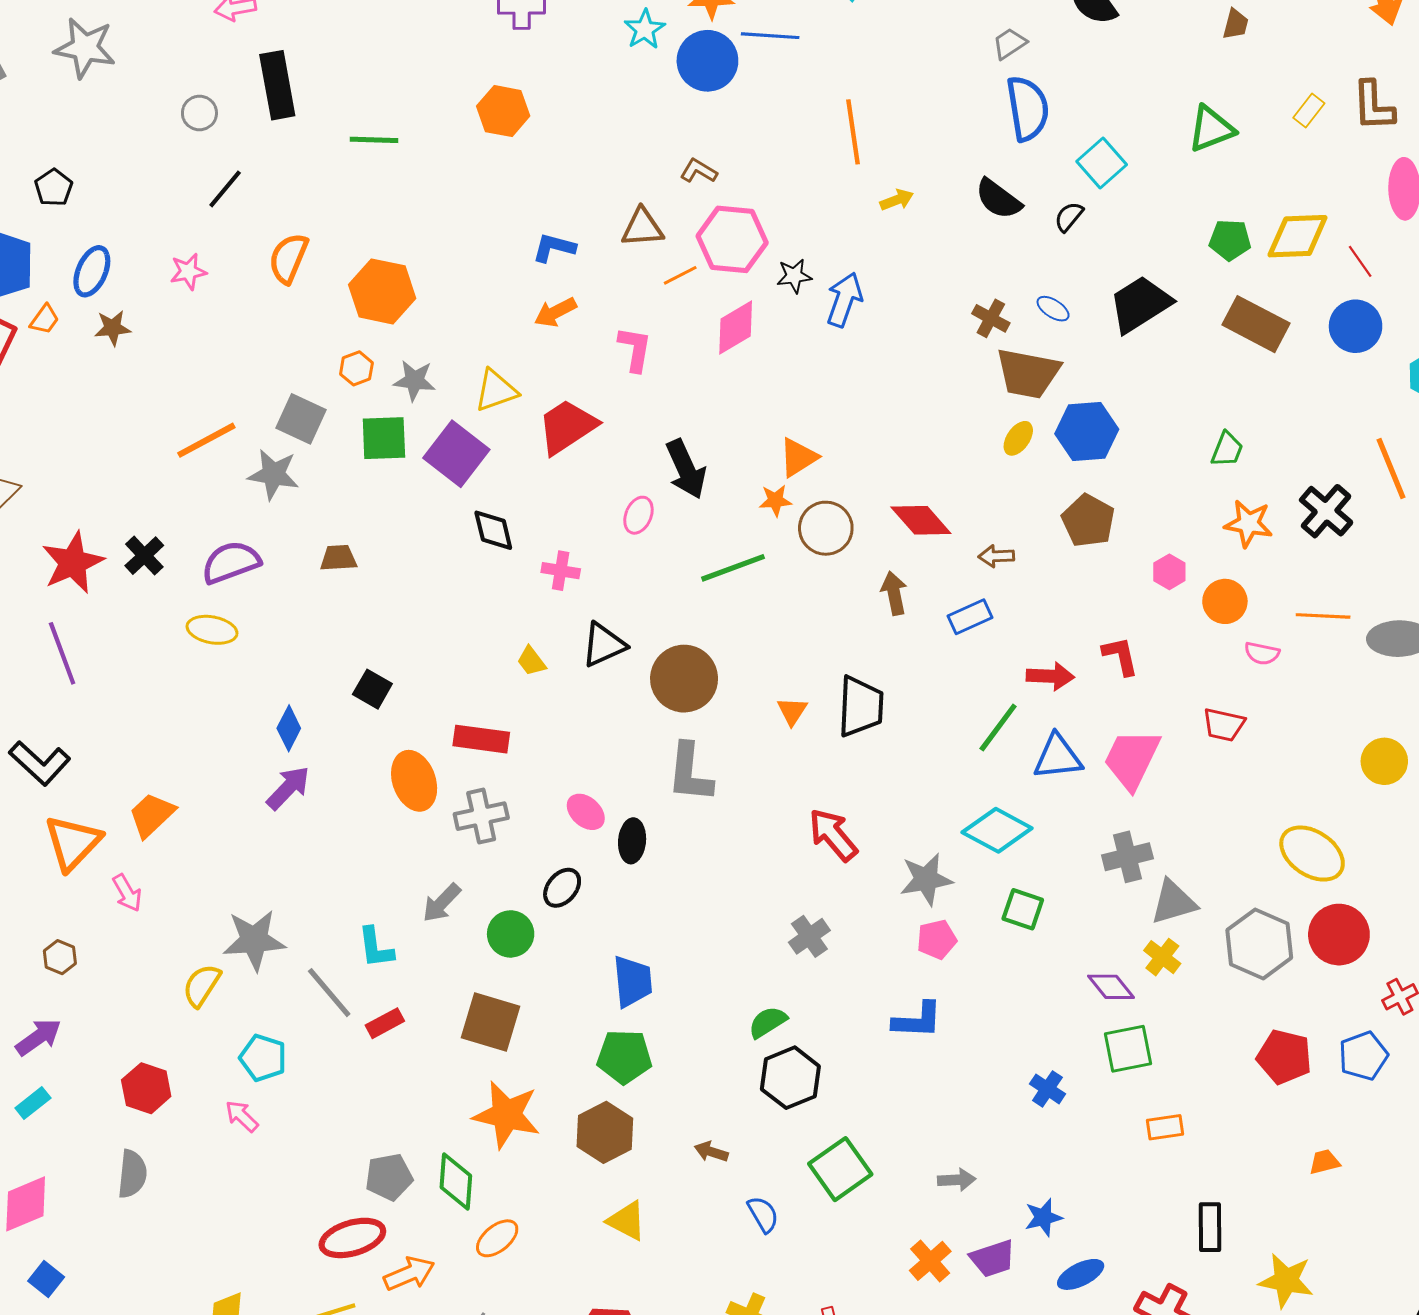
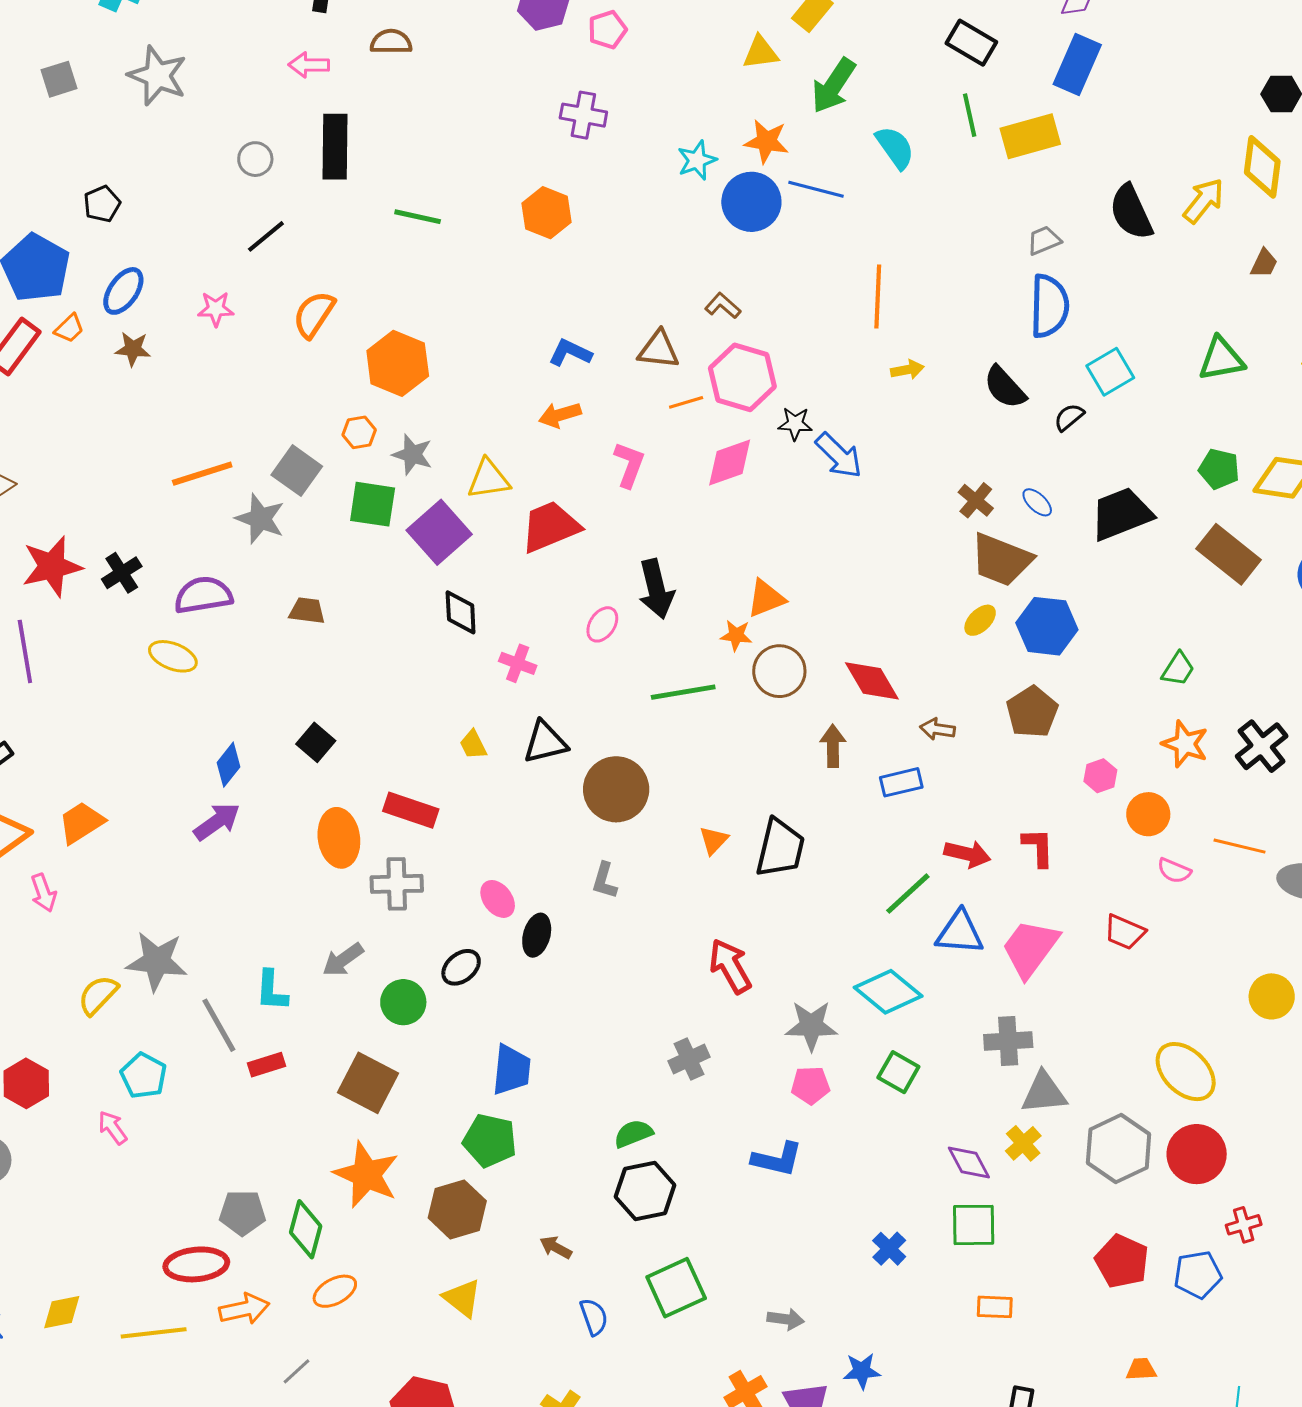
blue arrow: (844, 300) -> (839, 456), turned 104
gray L-shape: (690, 773) -> (604, 881), size x0.6

